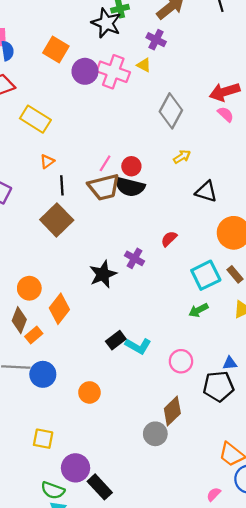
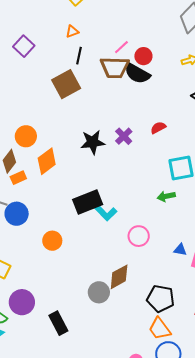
black rectangle: (116, 340) -> (88, 202), size x1.6
black pentagon: (218, 386) -> (161, 299), moved
black rectangle: (100, 487) -> (58, 323), moved

